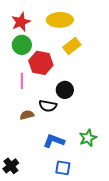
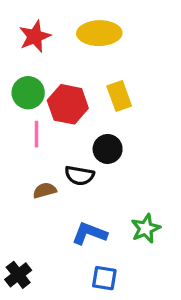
green circle: (22, 45) -> (28, 93), moved
yellow rectangle: (72, 46) -> (119, 96), moved, turned -72

